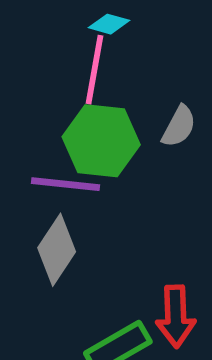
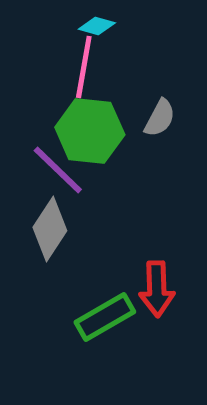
purple line: (66, 184) -> (58, 170), turned 38

